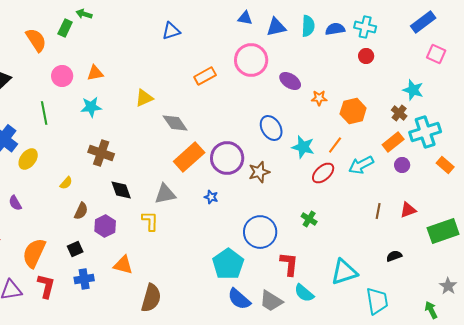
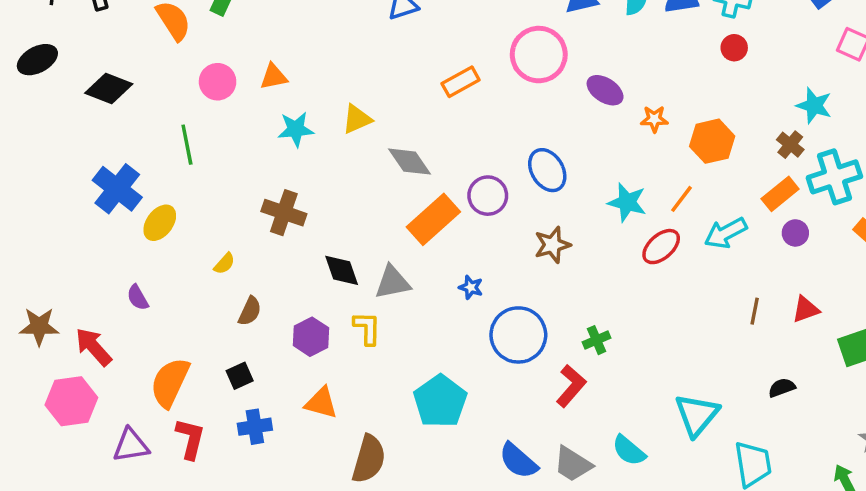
cyan star: (91, 107) -> (296, 129), moved
blue ellipse: (271, 128) -> (547, 170), moved
purple circle: (227, 158) -> (488, 196), moved, size x0.7
black diamond: (121, 190) -> (342, 270), moved
green cross: (309, 219) -> (597, 340), moved, turned 35
purple hexagon: (105, 226) -> (311, 337), moved
blue circle: (260, 232) -> (518, 335), moved
cyan pentagon: (228, 264) -> (440, 401), moved
red L-shape: (289, 264) -> (571, 386), moved, turned 35
cyan triangle: (344, 272) -> (697, 415), turned -32

